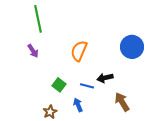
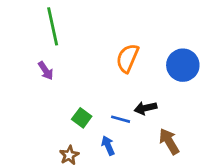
orange semicircle: (79, 51) -> (127, 58), moved

